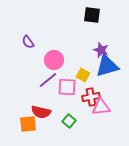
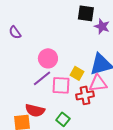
purple semicircle: (28, 42) -> (15, 32), moved
purple star: (101, 50) -> (102, 26), moved
pink triangle: (101, 107) -> (98, 83), moved

